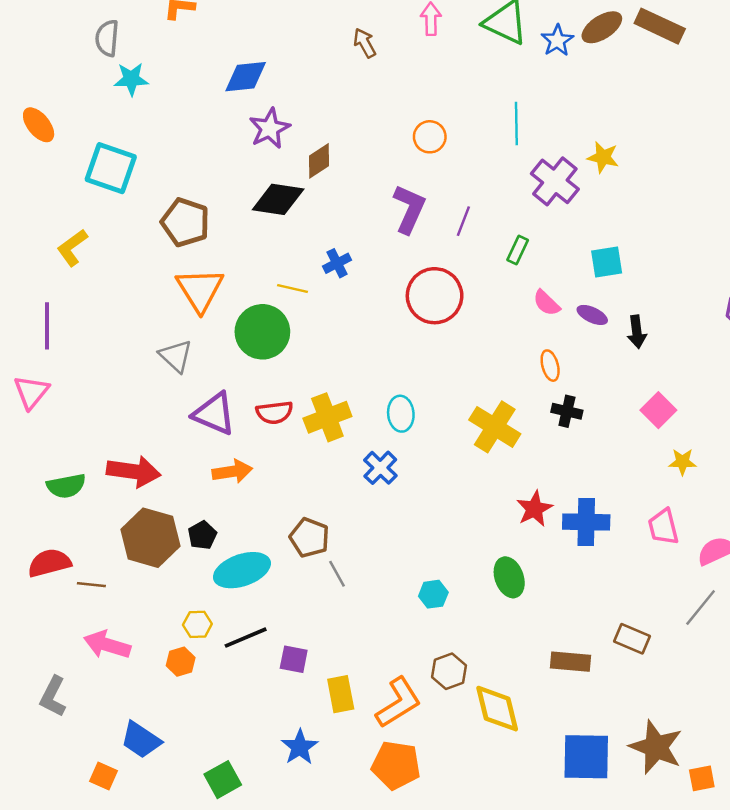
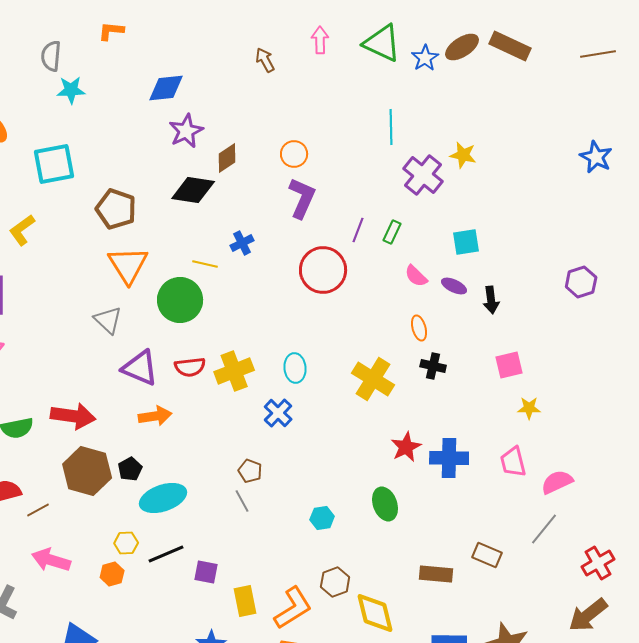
orange circle: (430, 137) -> (294, 154), moved
cyan square: (111, 168) -> (54, 164), turned -30
purple line: (463, 221) -> (358, 230), moved
pink square: (658, 410) -> (509, 365), turned 32
brown pentagon: (309, 538) -> (250, 471), moved, size x0.7
brown line: (91, 585) -> (38, 510), turned -35

